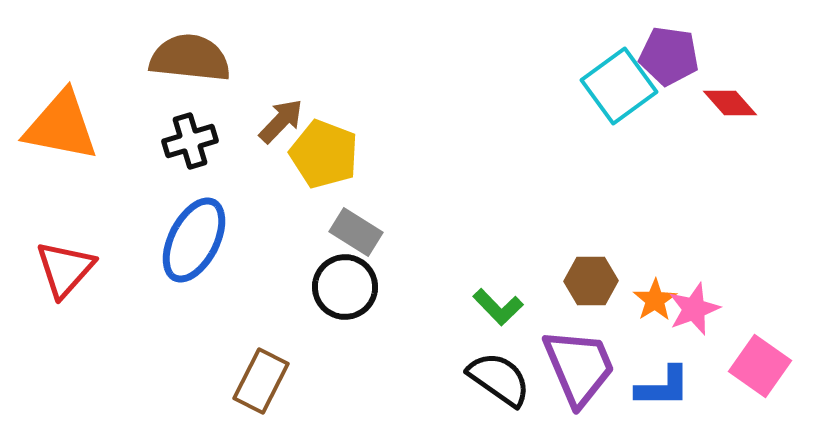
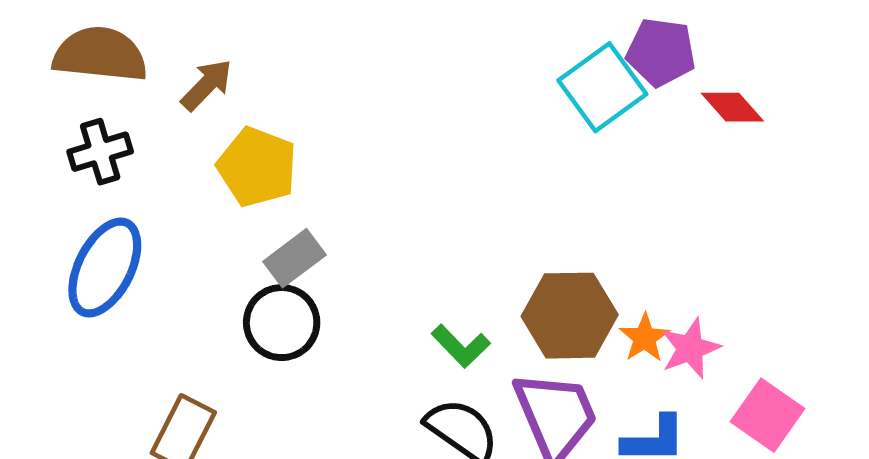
brown arrow: (281, 121) -> (207, 85), moved
gray rectangle: (356, 232) -> (294, 258), turned -69
brown hexagon: (591, 281) -> (570, 316), size x1.5

